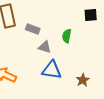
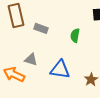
gray triangle: (45, 47) -> (31, 59), moved

